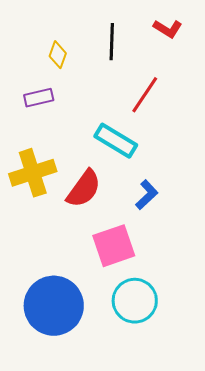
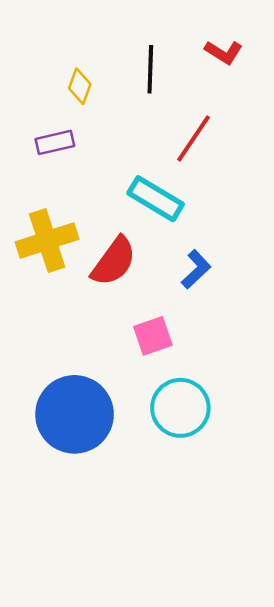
pink square: (114, 246) -> (153, 336), size x0.7

